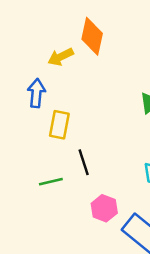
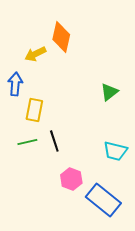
green line: (51, 182) -> (27, 142), moved

